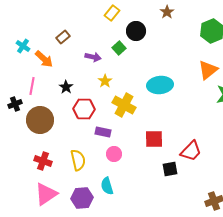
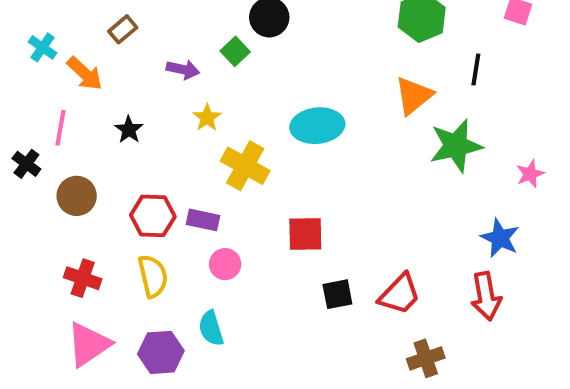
black cross: (15, 104) -> (26, 164), turned -32
red hexagon: (84, 109) -> (153, 216), moved
brown circle: (40, 120) -> (77, 196), size x0.7
red trapezoid: (191, 151) -> (400, 294), moved

